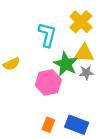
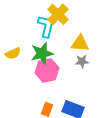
yellow cross: (81, 22) -> (58, 14), moved
green star: (66, 64) -> (42, 53), moved, turned 30

